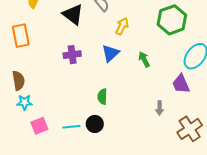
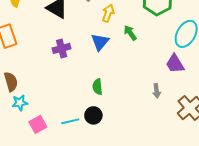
green arrow: (144, 59) -> (130, 33), moved

